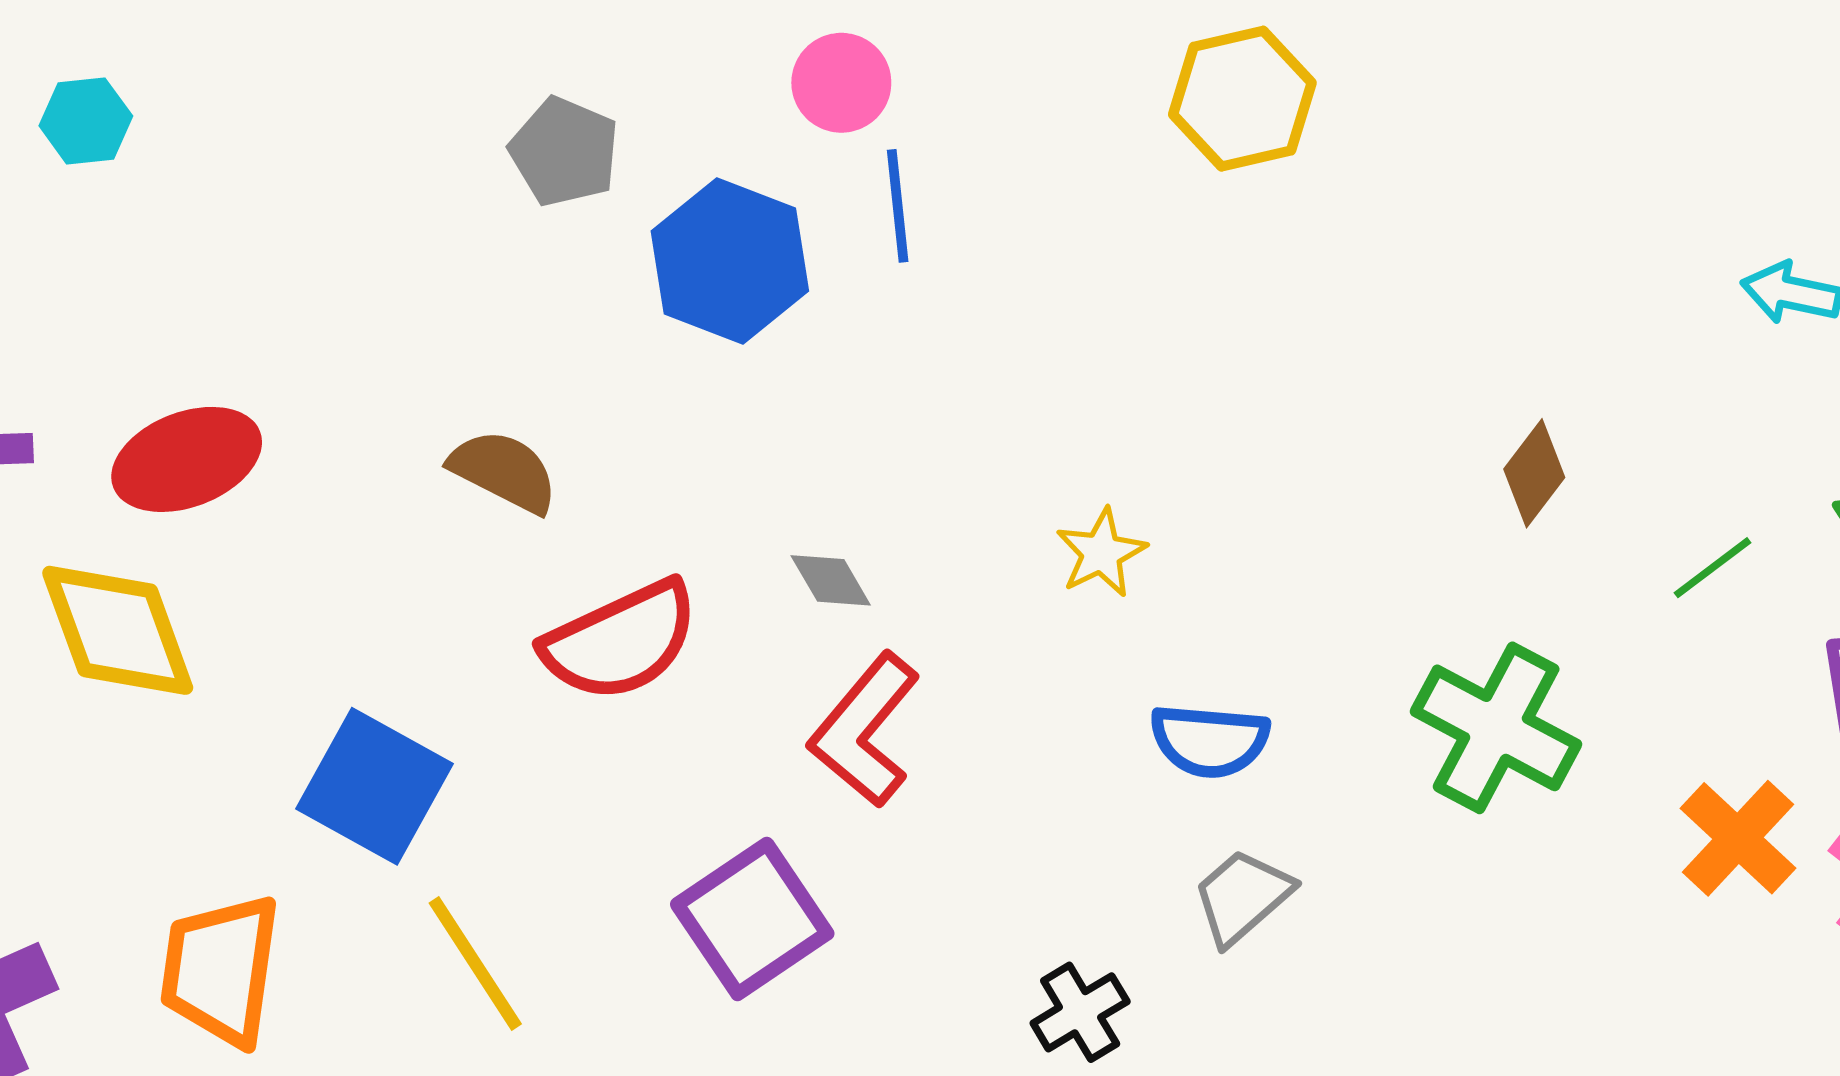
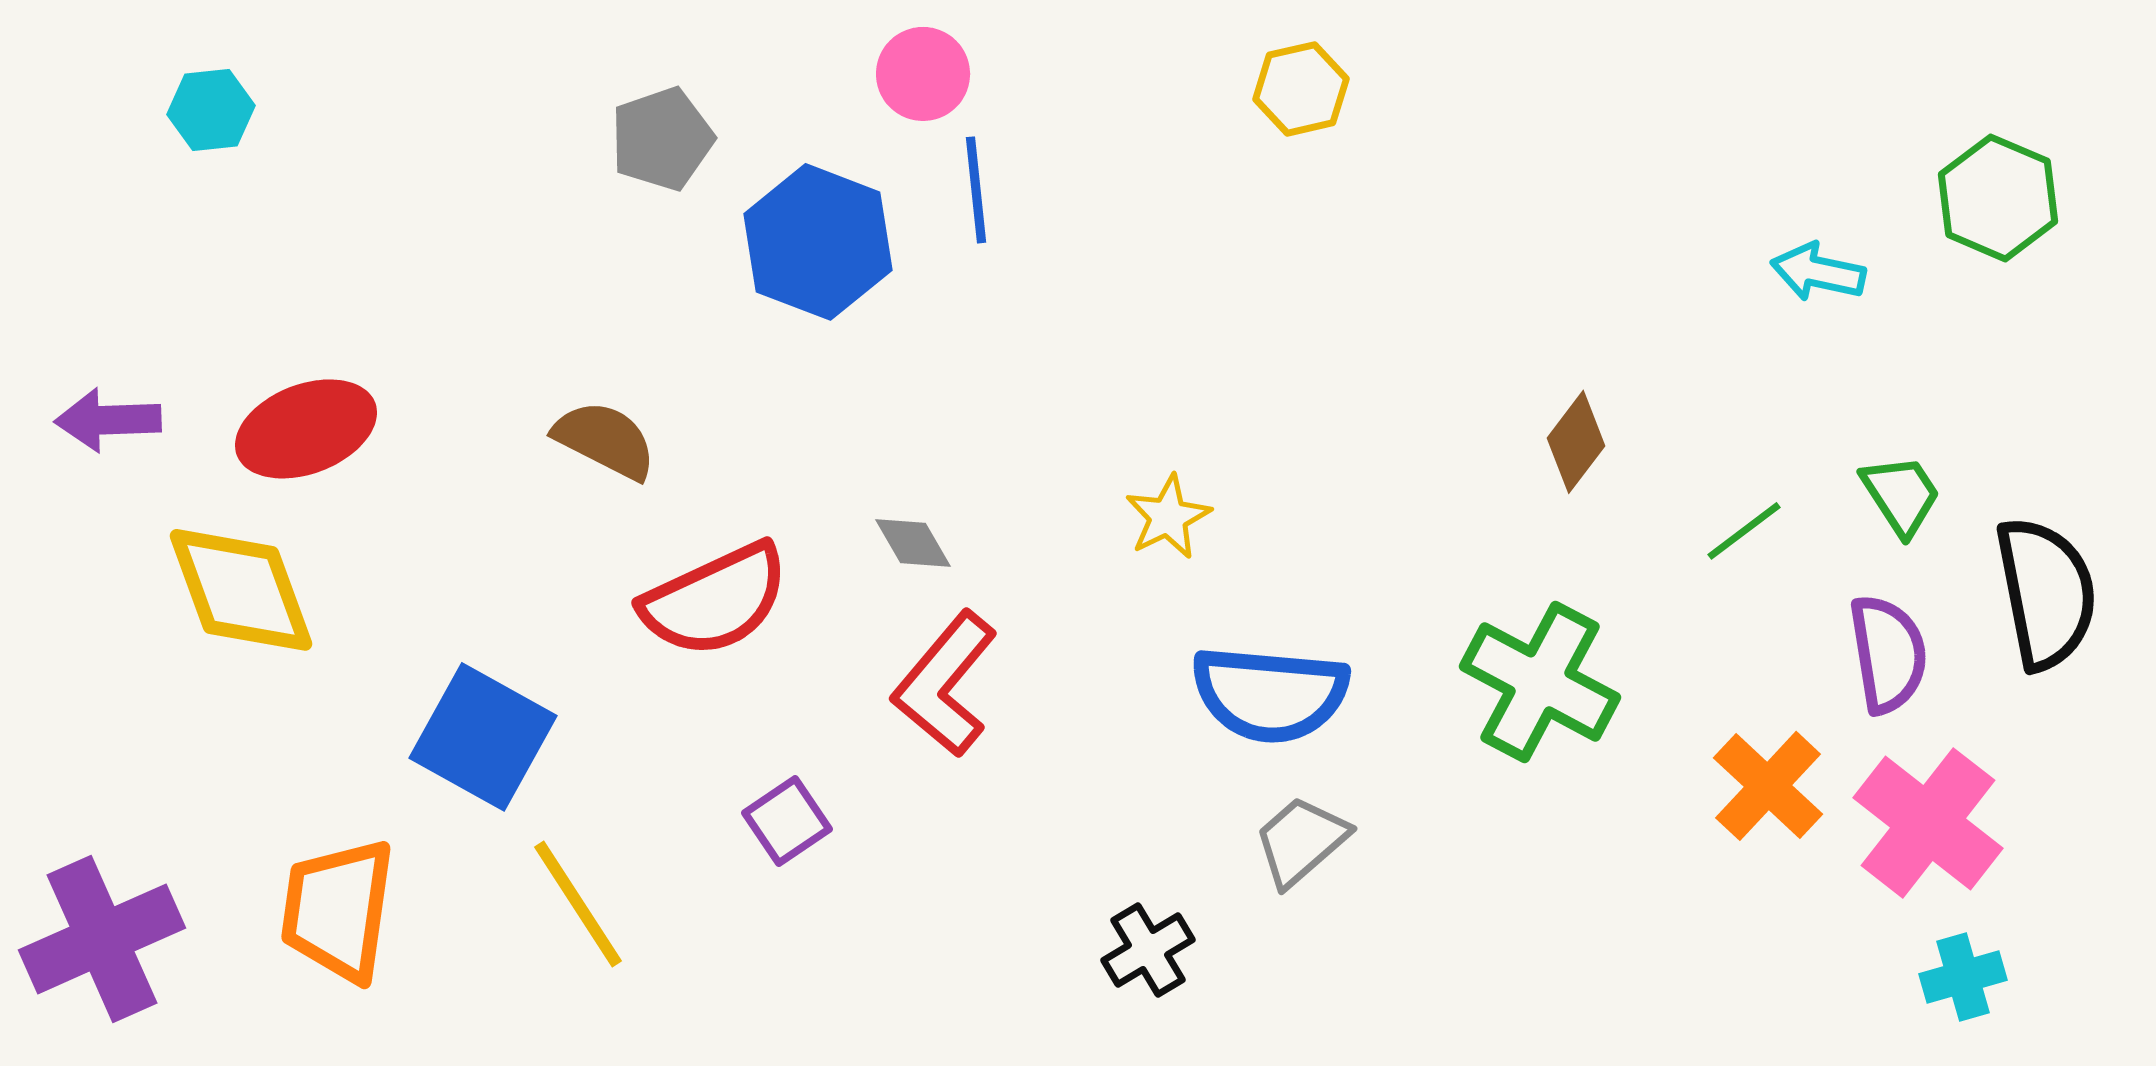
yellow hexagon: (1242, 99) -> (1301, 89), size x0.7
gray pentagon: (564, 152) -> (662, 139), turned 30
blue semicircle: (1210, 741) -> (1270, 694), size x1.4
purple square: (752, 919) -> (787, 821), moved, size x0.6

